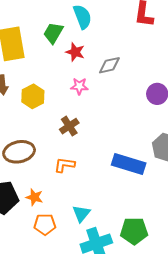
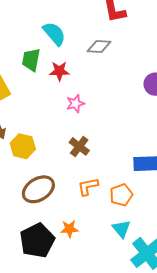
gray diamond: (109, 65) -> (99, 47), moved, turned 35
yellow hexagon: (33, 96) -> (23, 146), moved
orange pentagon: (45, 224) -> (121, 195), moved

